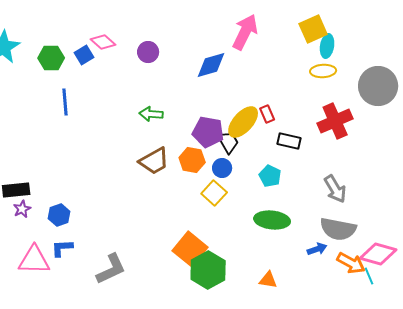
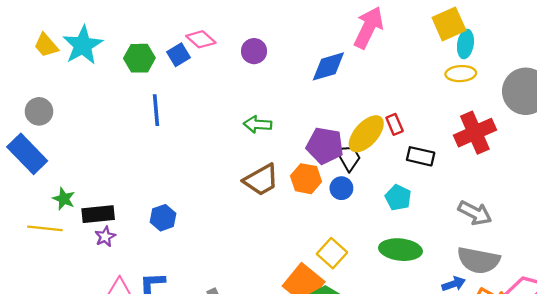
gray arrow: (335, 189) -> (475, 213), turned -32
yellow square: (214, 193) -> (332, 253), moved
blue hexagon: (59, 215) -> (163, 218), moved

